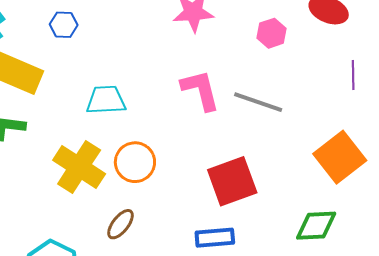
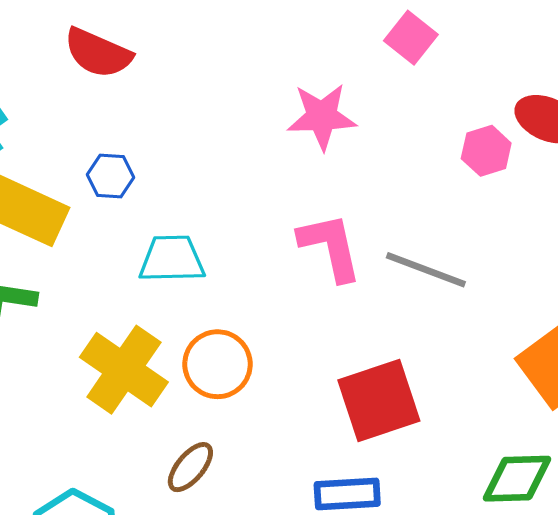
blue hexagon: (64, 25) -> (111, 176), moved
pink hexagon: (271, 33) -> (486, 151), moved

